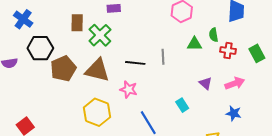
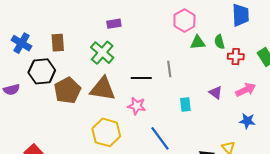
brown rectangle: (77, 23) -> (58, 43), moved
green triangle: (195, 44) -> (198, 43), moved
cyan rectangle: (182, 105) -> (185, 104), moved, turned 32

